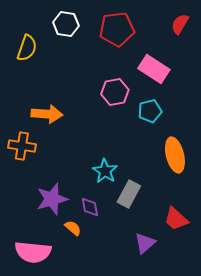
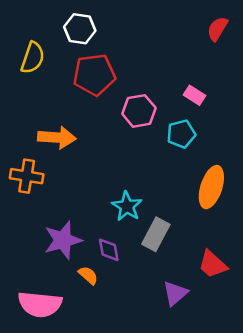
red pentagon: (117, 29) -> (94, 75), moved
pink rectangle: (154, 69) -> (195, 95), moved, size x0.6
orange ellipse: (175, 155) -> (211, 187), turned 32

